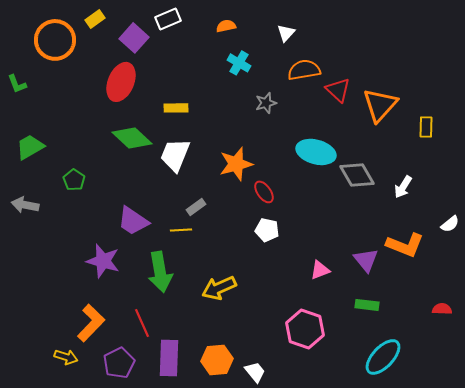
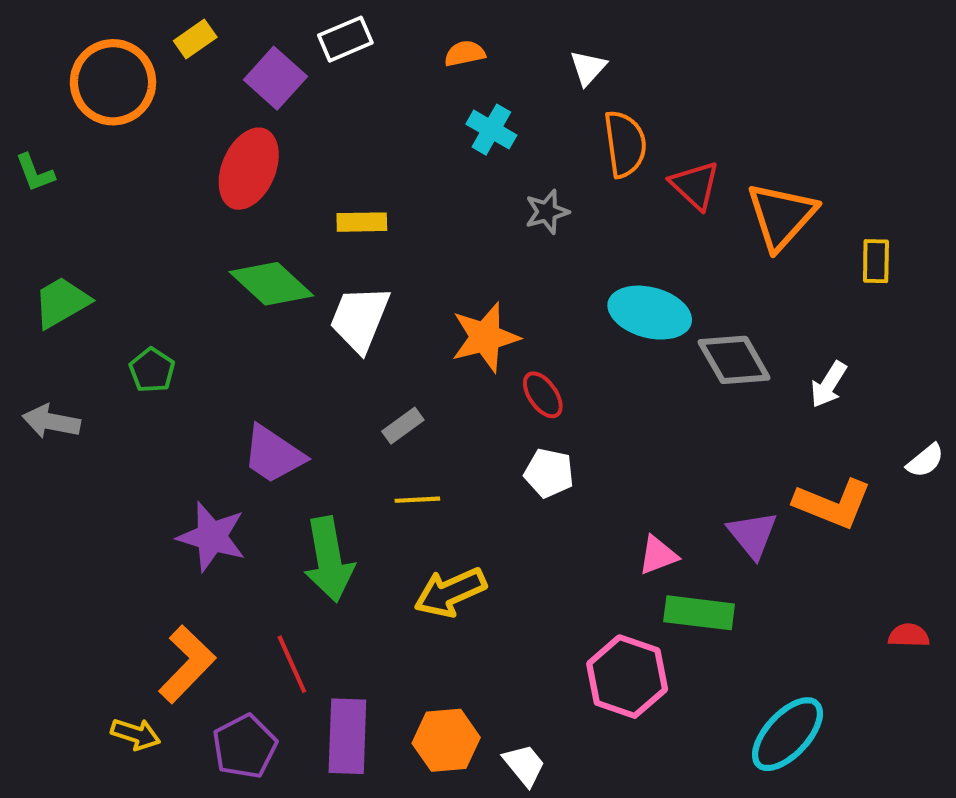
orange semicircle: (304, 70) -> (625, 144), turned 92
yellow line: (181, 230) -> (417, 500), moved
green rectangle: (367, 305) -> (699, 613), moved, size x1.4

